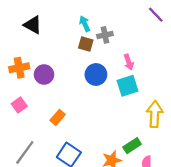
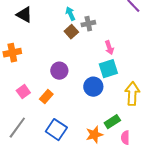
brown square: (86, 44) -> (71, 32), turned 32
purple circle: (44, 75) -> (59, 71), moved
blue circle: (96, 75) -> (93, 87), moved
pink square: (19, 105) -> (23, 92), moved

